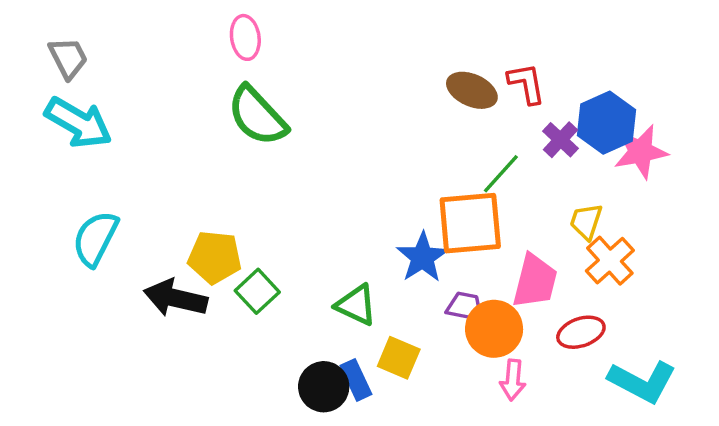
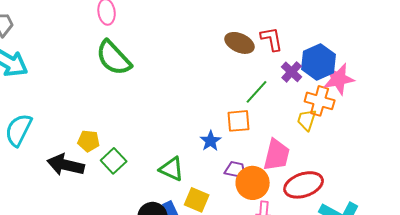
orange square: (470, 223) -> (239, 121), size x0.6
yellow pentagon: (215, 257) -> (89, 141), size x0.7
blue star: (422, 257) -> (211, 141), size x0.7
orange cross: (610, 261) -> (320, 101), moved, turned -32
red ellipse: (581, 332) -> (304, 185), size x1.4

